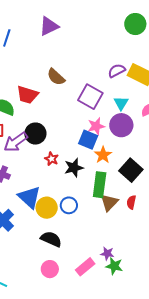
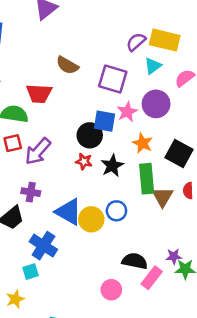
cyan triangle: (121, 103) -> (153, 66), moved, turned 35
black circle: (35, 134) -> (90, 135), moved
blue square: (88, 140) -> (104, 121), moved
black semicircle: (51, 239) -> (135, 261), moved

